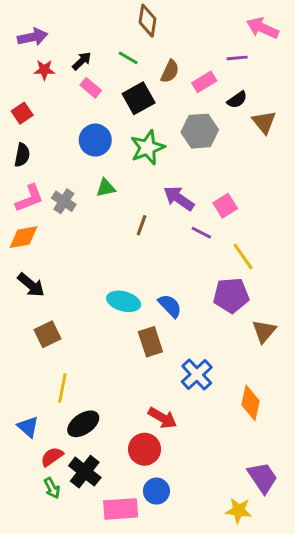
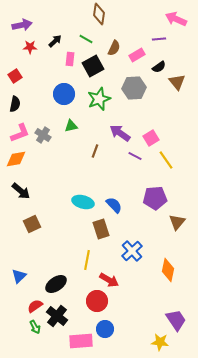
pink rectangle: (91, 88) -> (70, 59), moved, turned 56
yellow line: (243, 257) -> (166, 160), moved
yellow line: (62, 388) -> (87, 260), moved
blue triangle: (28, 427) -> (19, 276), moved, turned 35

